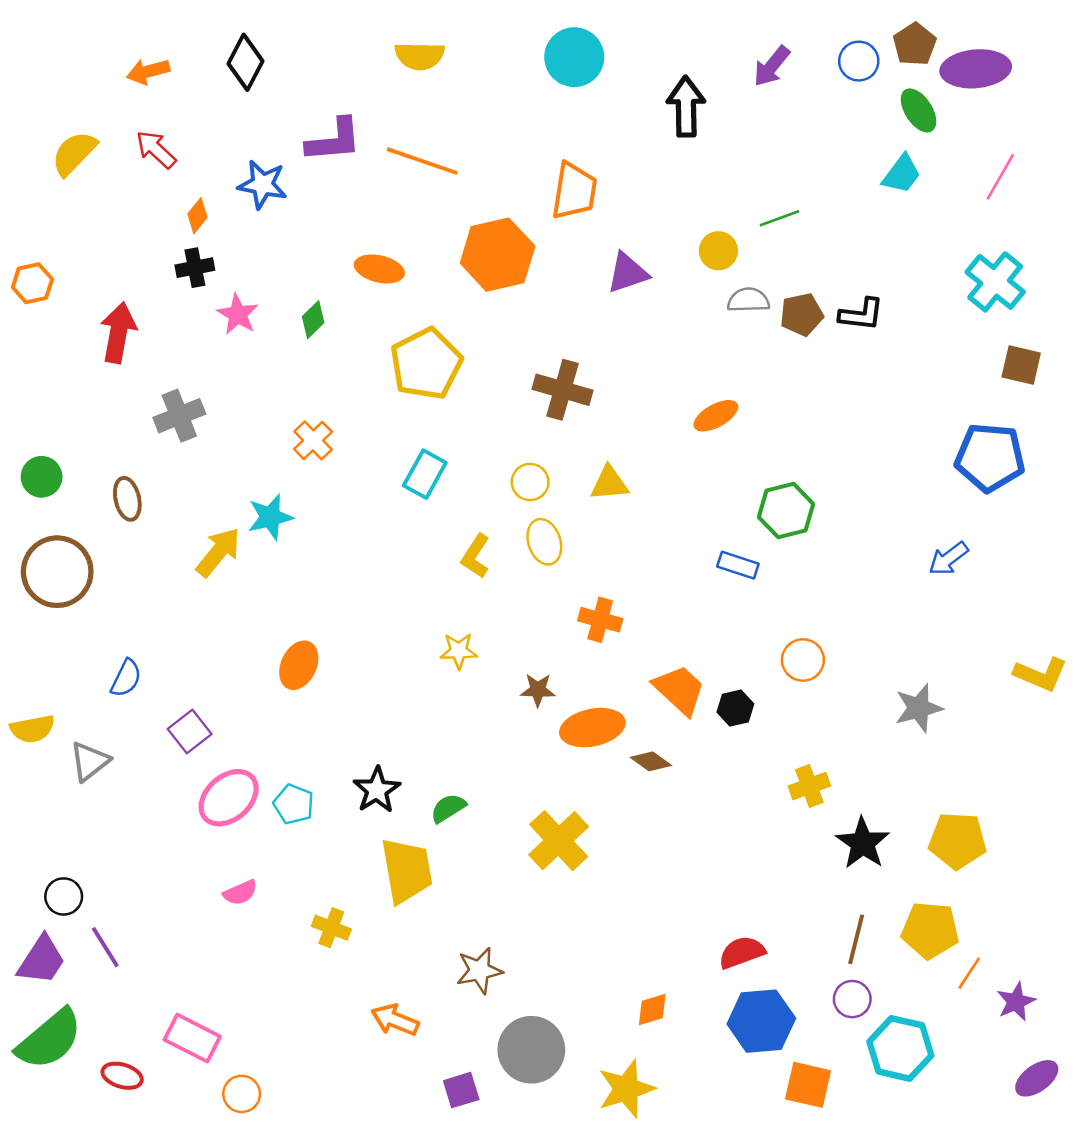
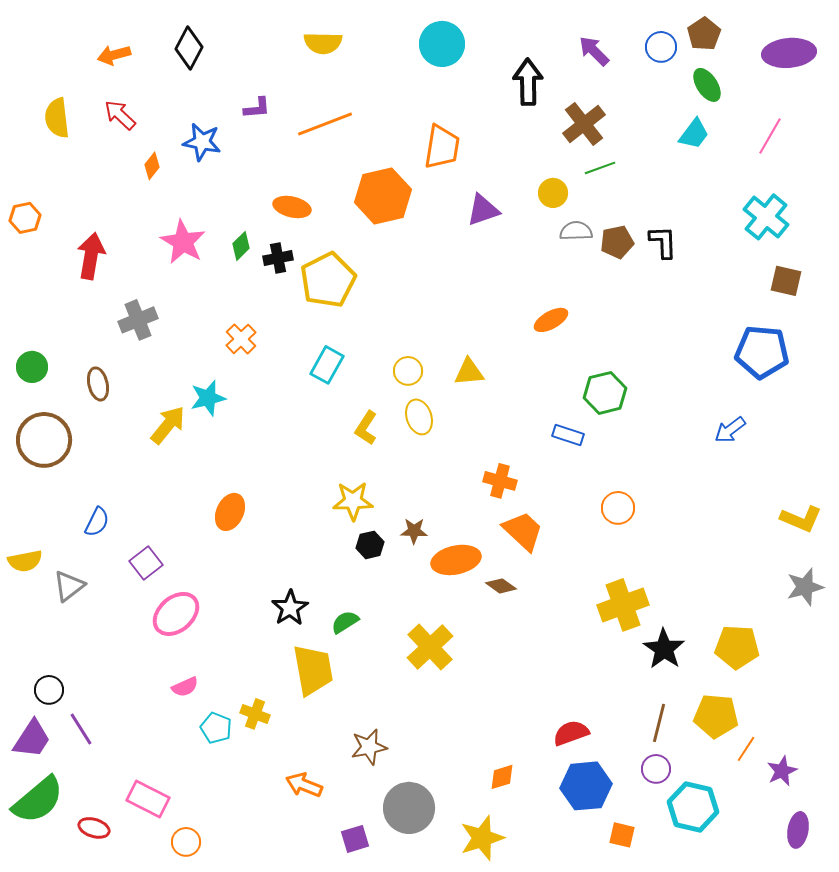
purple arrow: (772, 66) -> (594, 51), turned 96
purple ellipse: (976, 69) -> (789, 53), moved
purple L-shape: (334, 140) -> (257, 108), size x0.6
yellow semicircle: (74, 153) -> (57, 118), turned -51
orange line: (422, 161) -> (325, 124), turned -40
black cross: (195, 268) -> (278, 258), moved
pink star: (238, 314) -> (183, 242), size x1.4
black L-shape: (861, 314) -> (663, 242), turned -99
brown cross: (563, 390) -> (584, 124), moved, turned 36
orange cross: (600, 620) -> (500, 481), moved
yellow star: (459, 651) -> (353, 501), size x1.4
black hexagon: (735, 708) -> (370, 545), moved
gray star: (919, 708) -> (805, 587), moved
yellow cross: (809, 786) -> (623, 605), size x1.6
cyan pentagon: (294, 804) -> (216, 728), moved
purple ellipse: (1037, 1078) -> (798, 830), turned -44
orange square: (808, 1085) -> (622, 835), size x0.7

